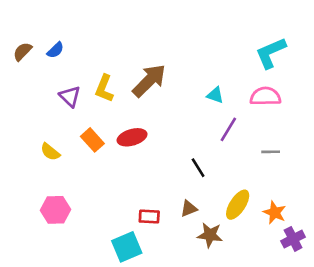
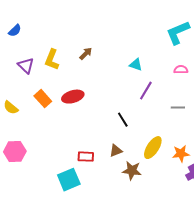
brown arrow: (149, 81) -> (86, 54), size x0.5
pink semicircle: (265, 96) -> (181, 70), moved, size x0.6
orange star: (275, 213) -> (181, 154), turned -30

